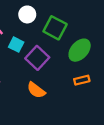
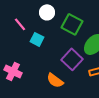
purple square: (37, 58) -> (72, 59), moved

